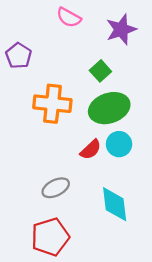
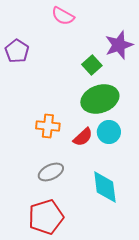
purple star: (121, 29) -> (119, 45), moved
orange cross: (52, 104) -> (48, 126), moved, size x0.7

